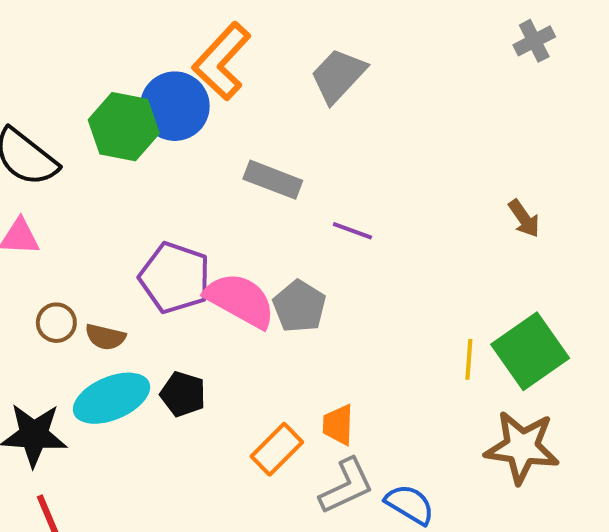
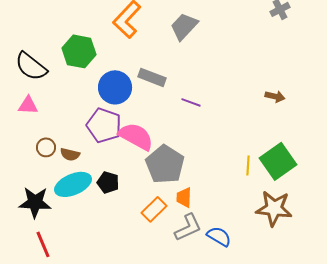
blue circle: (175, 106) -> (115, 87), moved
brown arrow: (524, 219) -> (275, 96), turned -42
gray pentagon: (299, 306) -> (165, 164), moved, size x1.5

